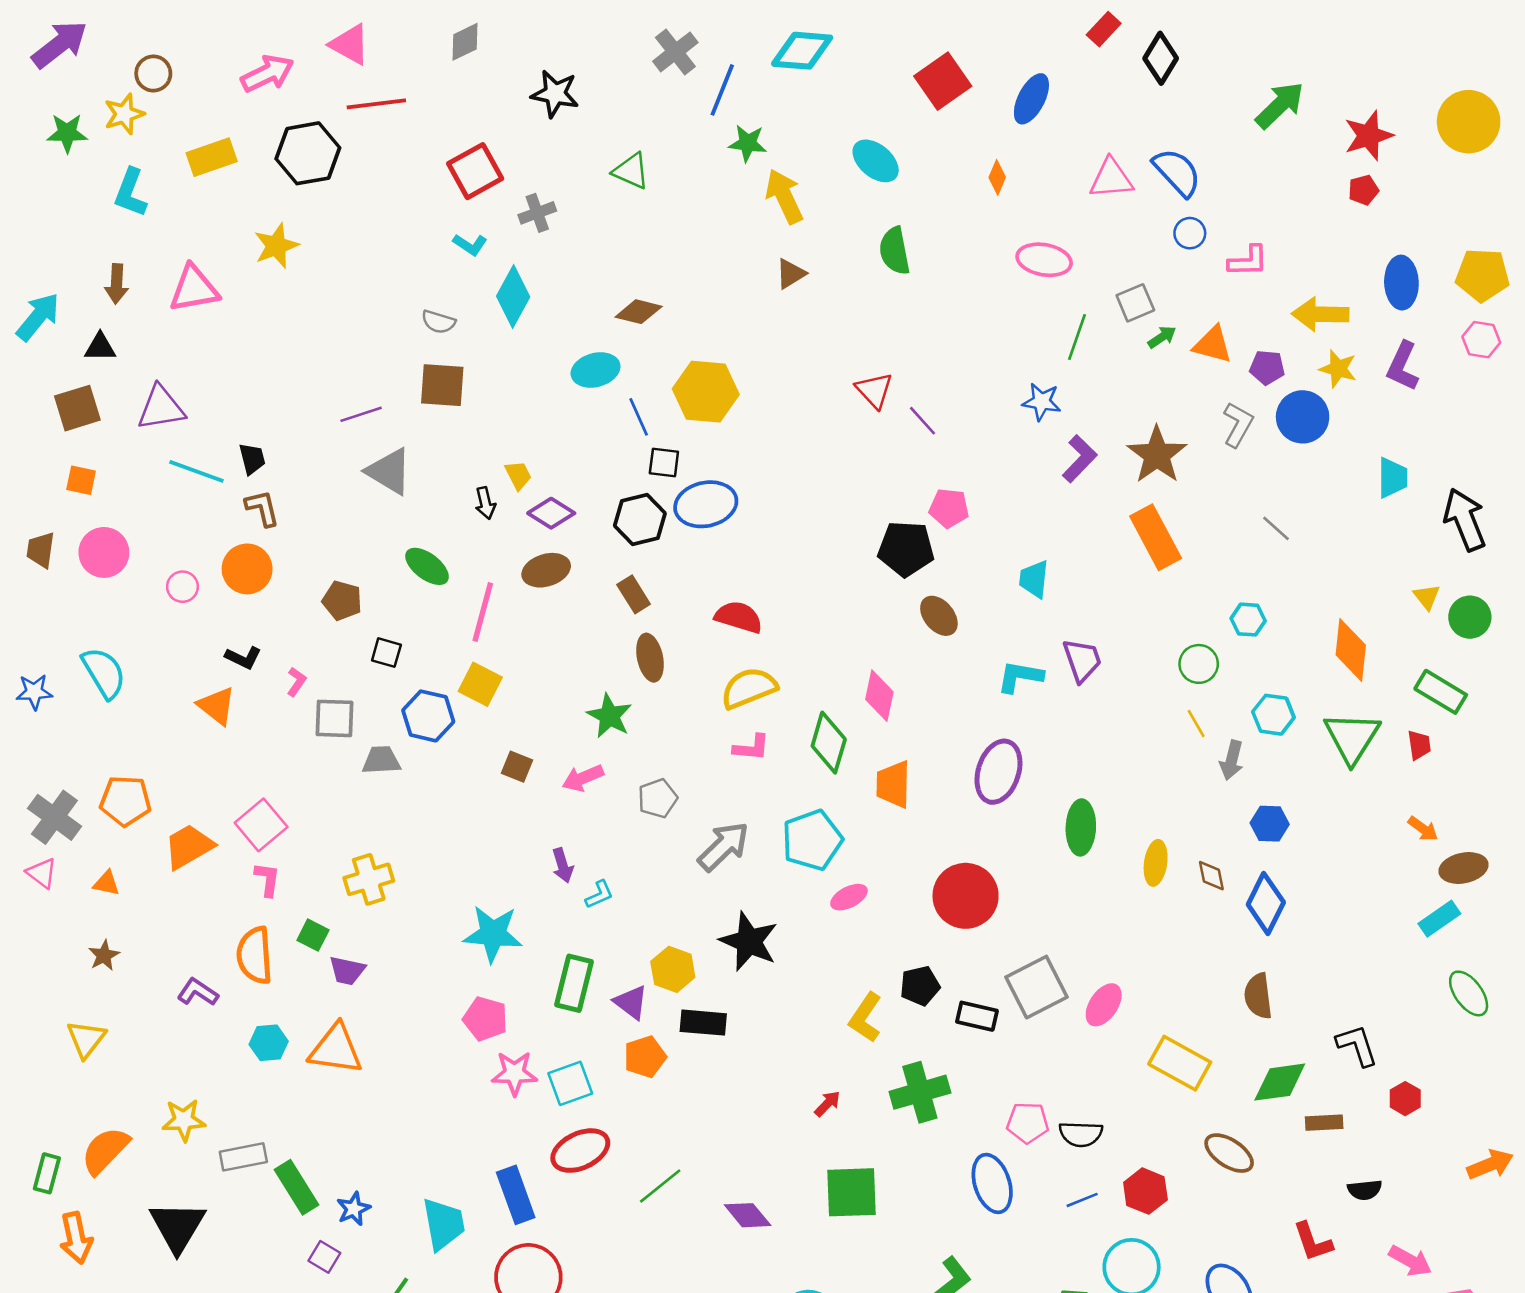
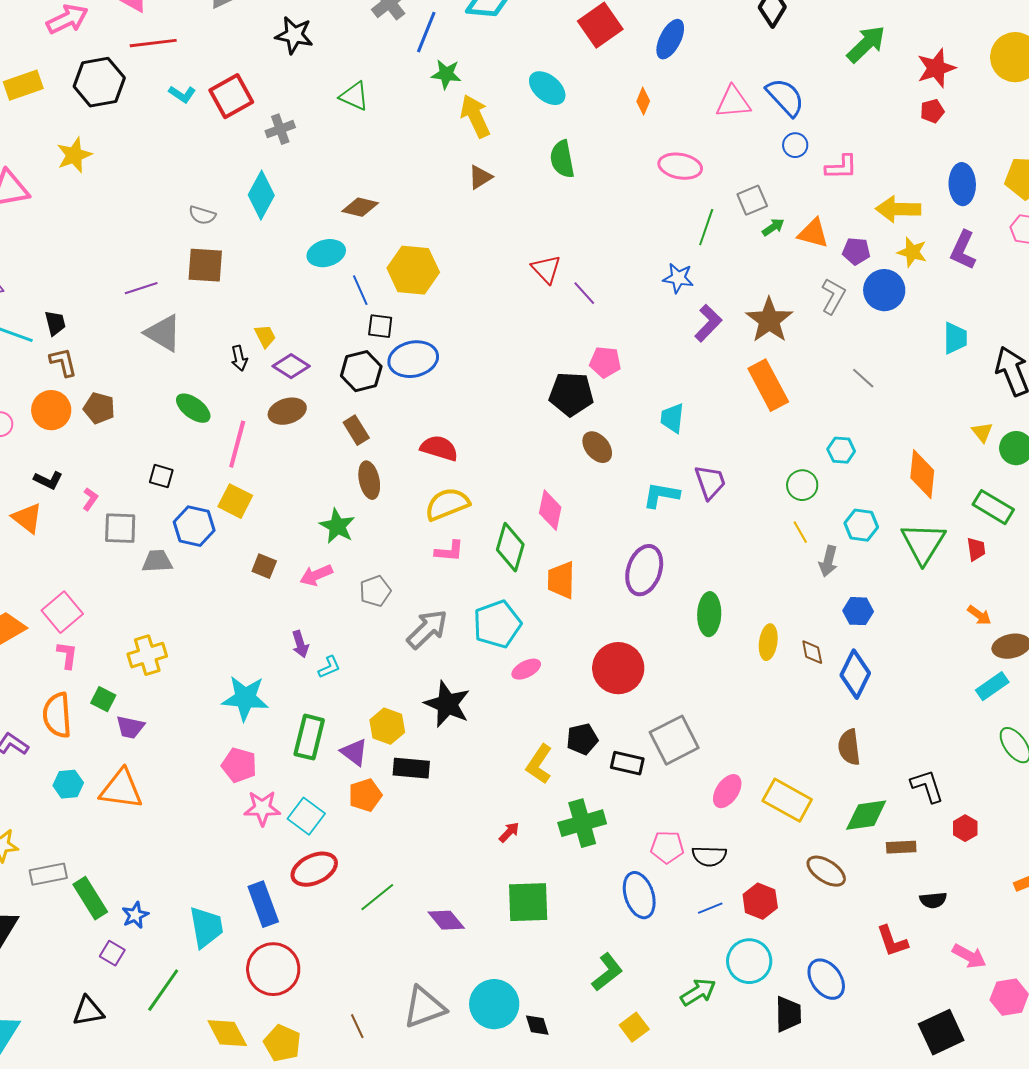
cyan L-shape: (470, 245) -> (182, 94), moved
brown pentagon: (342, 601) -> (99, 408), moved
pink ellipse: (1104, 1005) -> (727, 791), moved
cyan square: (570, 1083) -> (306, 816), turned -33

